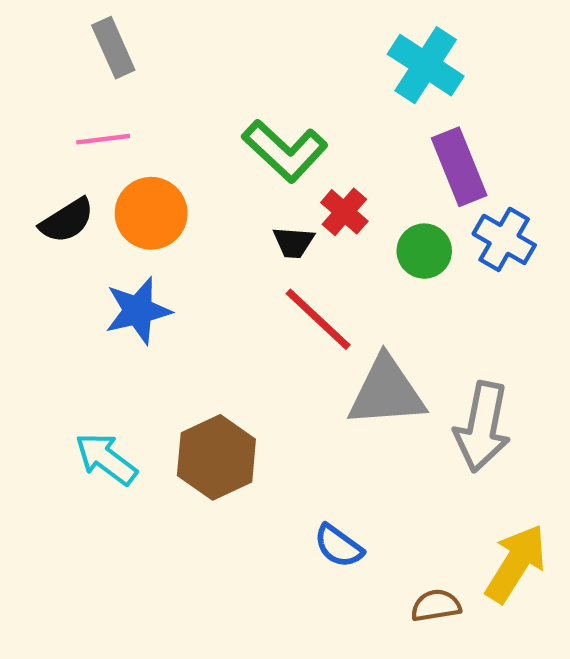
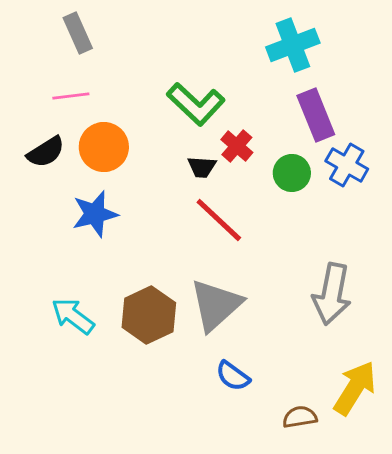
cyan cross: (426, 65) -> (293, 45), turned 36
gray triangle: (386, 392) -> (216, 305), moved, turned -38

